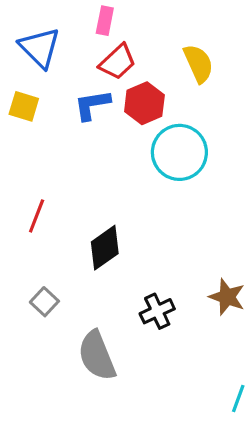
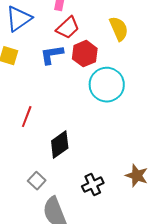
blue triangle: (40, 48) -> (19, 19), turned 40
red line: (37, 216) -> (27, 117), moved
gray square: (44, 302) -> (37, 181), moved

